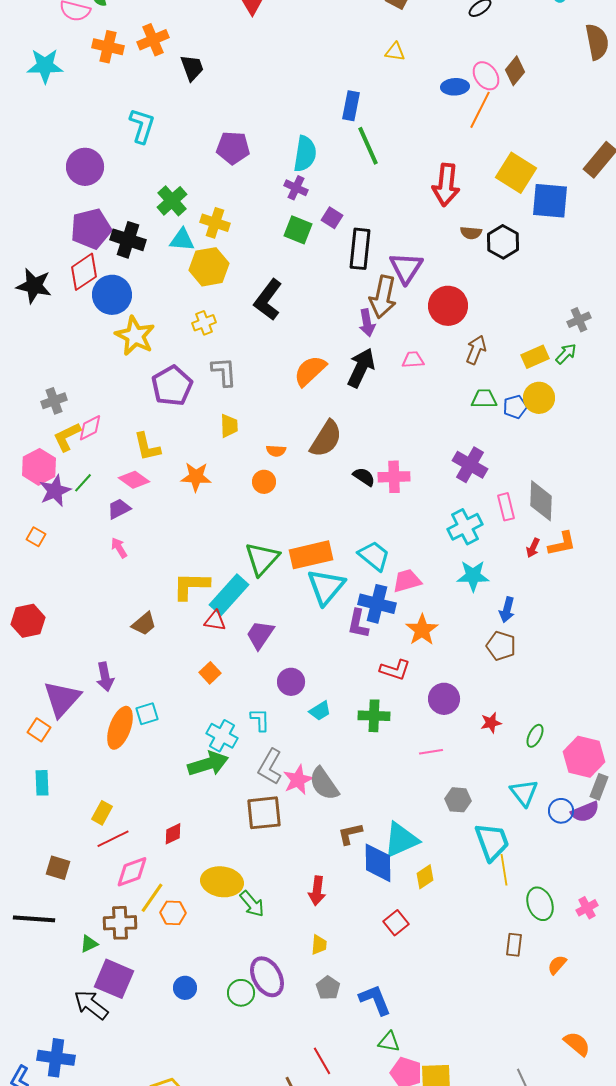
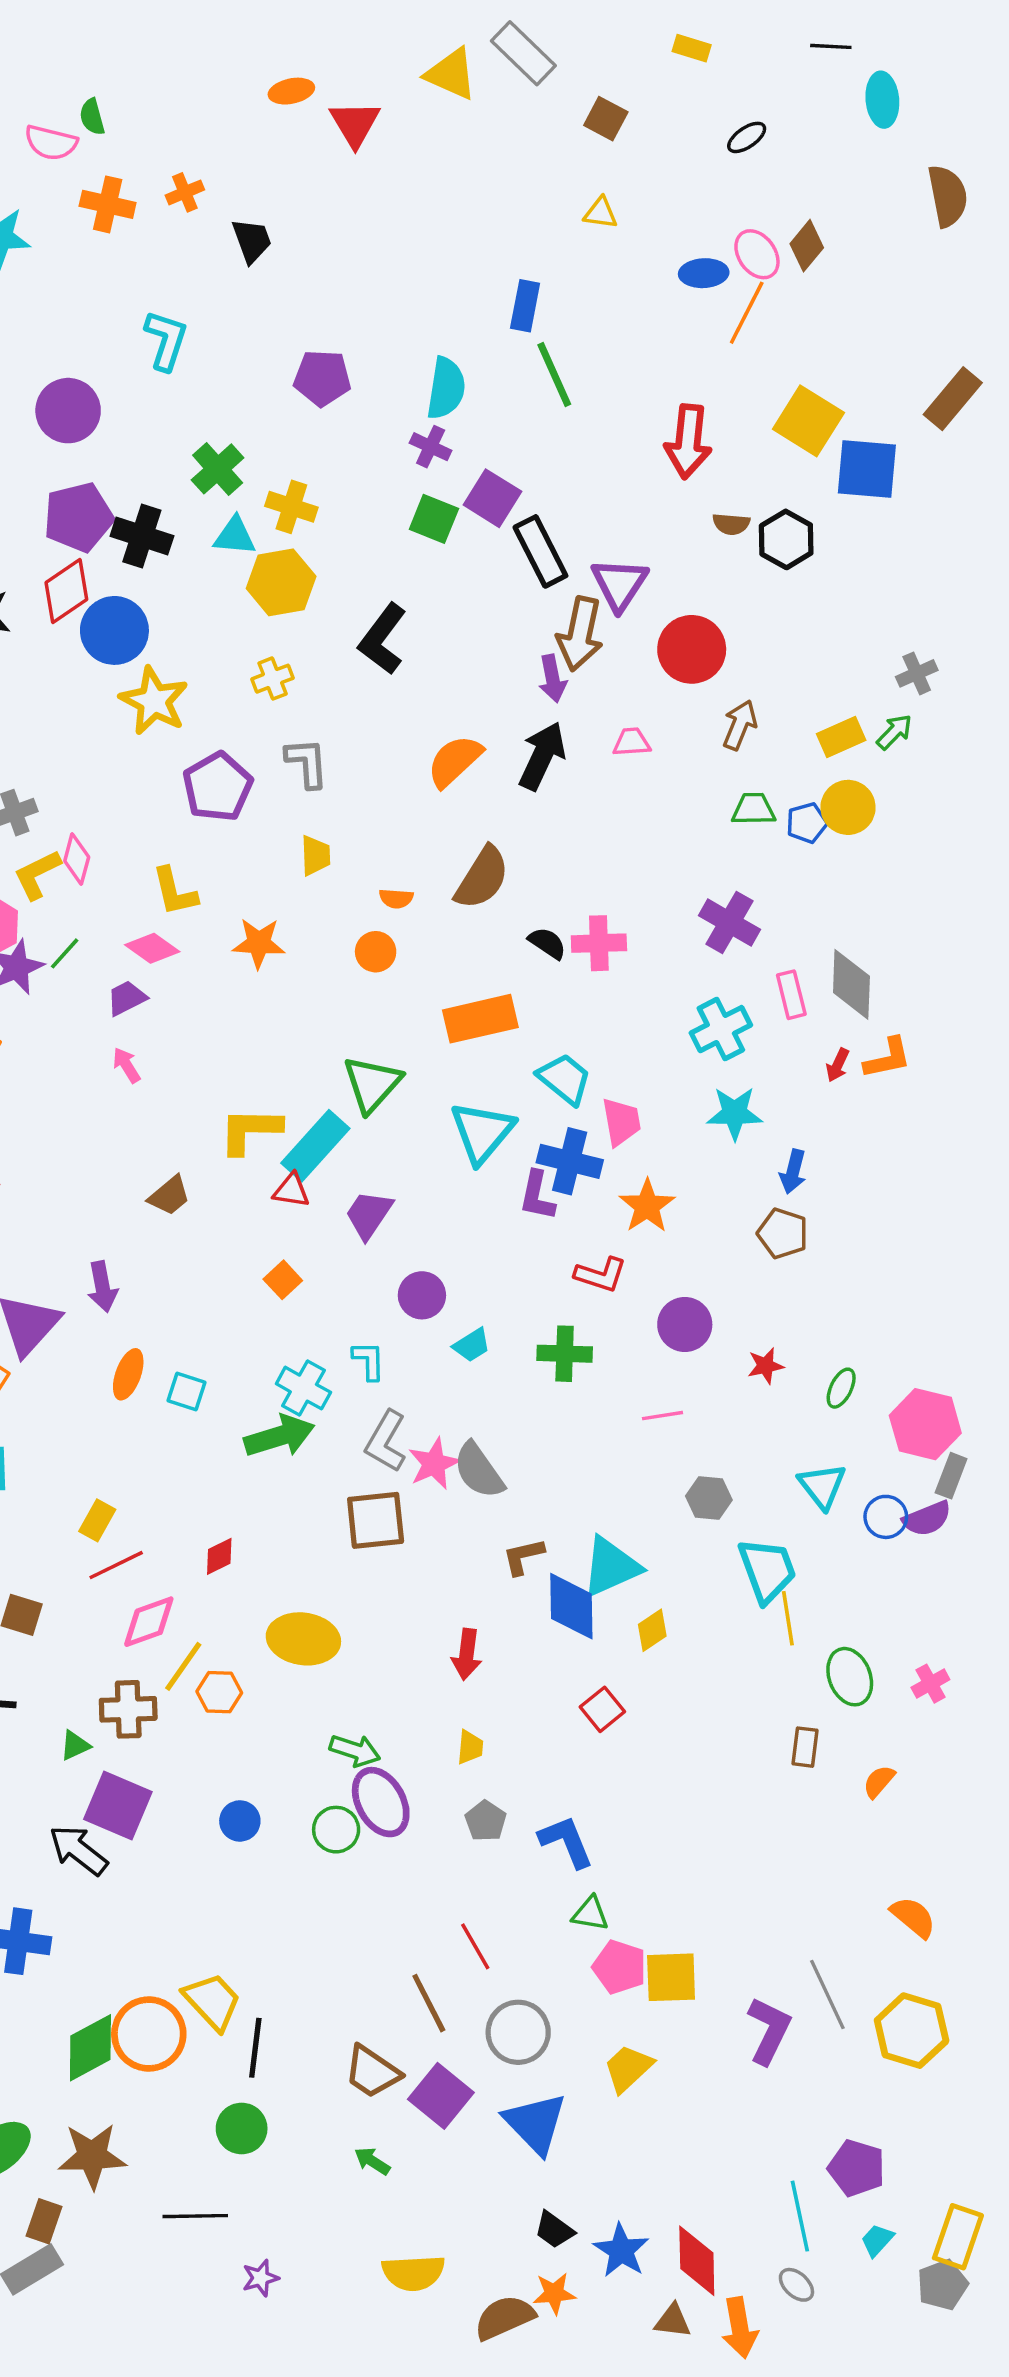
orange cross: (153, 40) -> (185, 192), size x0.7
purple square: (332, 218) -> (492, 498), size x1.5
black rectangle: (360, 249) -> (540, 551), turned -33
pink diamond: (90, 428) -> (77, 859), turned -48
orange rectangle: (311, 555) -> (480, 1019), moved
pink trapezoid: (407, 581) -> (621, 1122), turned 96
cyan square: (147, 714) -> (187, 1392), moved, turned 35
orange ellipse: (120, 728) -> (128, 1374), size x0.7
green arrow: (252, 904) -> (355, 1751), moved, turned -32

